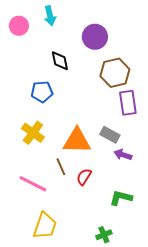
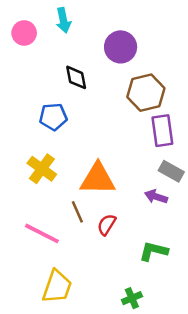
gray rectangle: (110, 135) -> (171, 171), moved

